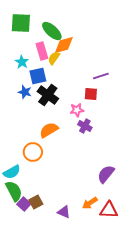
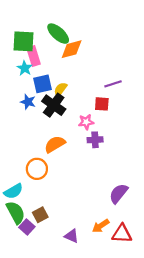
green square: (21, 23) -> (23, 41), moved
pink rectangle: (42, 51) -> (34, 56), moved
yellow semicircle: (54, 58) -> (60, 89), moved
purple cross: (85, 126) -> (95, 140), turned -32
brown square: (36, 202) -> (40, 215), moved

